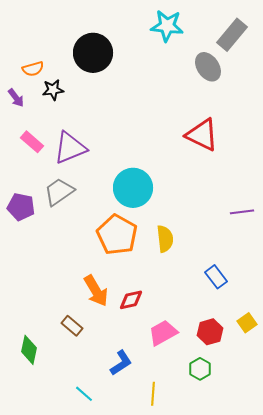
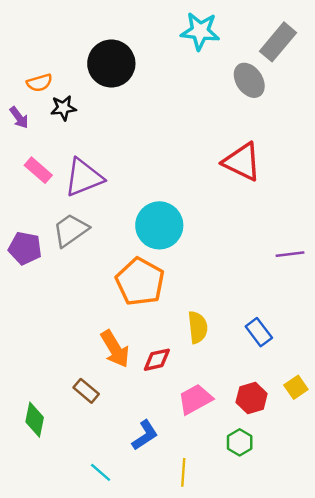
yellow semicircle: (165, 239) -> (198, 327), moved

